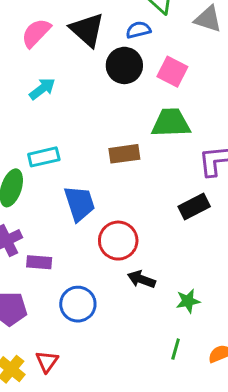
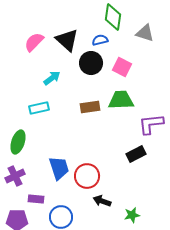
cyan arrow: (42, 89) -> (52, 78), moved
brown rectangle: (124, 154) -> (90, 107), moved
cyan rectangle: (44, 157) -> (39, 108), moved
blue trapezoid: (79, 203) -> (59, 168), moved
purple rectangle: (39, 262) -> (36, 199), moved

